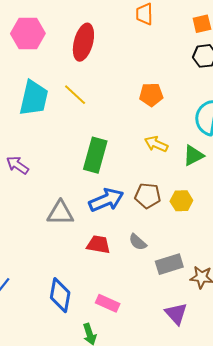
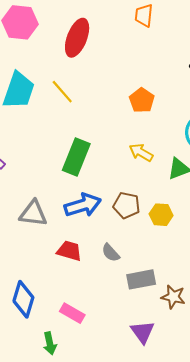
orange pentagon: (151, 95) -> (142, 100), turned 30

